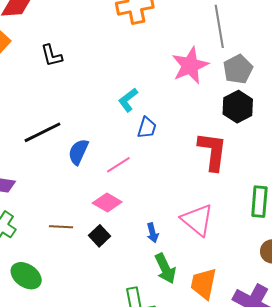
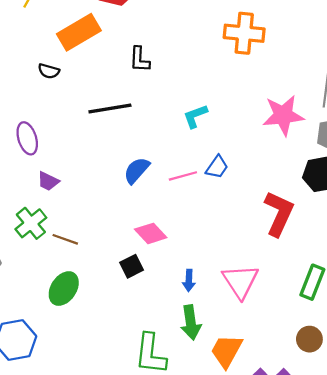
cyan L-shape: (128, 100) -> (195, 116), moved
black line: (43, 132) -> (110, 108), moved
pink line: (118, 165) -> (183, 176), moved
brown line: (61, 227) -> (65, 239), moved
green ellipse: (26, 276) -> (64, 289), moved, turned 72

